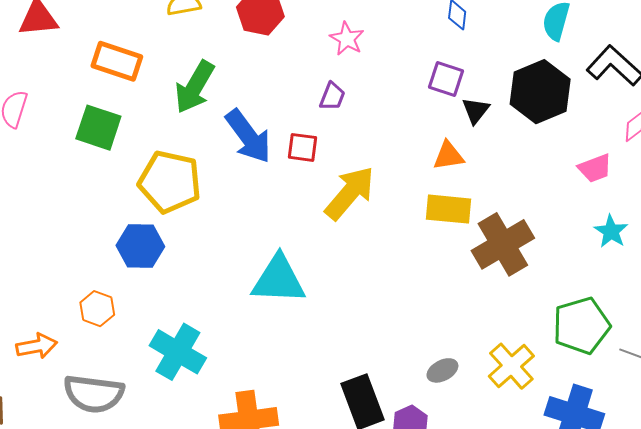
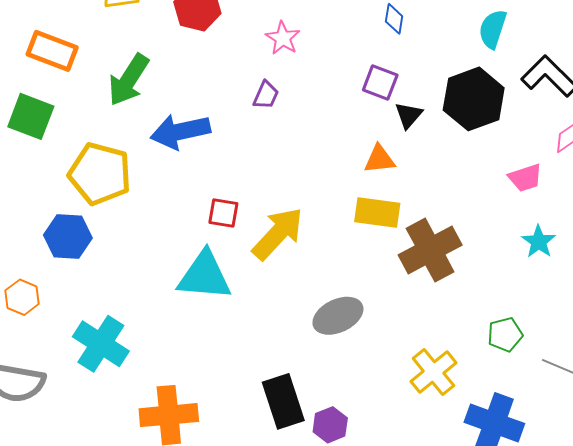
blue arrow: (248, 136) -> (180, 131), turned 112
red square: (302, 147) -> (223, 213), moved
yellow arrow: (350, 193) -> (278, 234), moved
green pentagon: (581, 326) -> (505, 335), size x0.6
gray ellipse: (442, 370) -> (338, 316), moved, size x1.6

